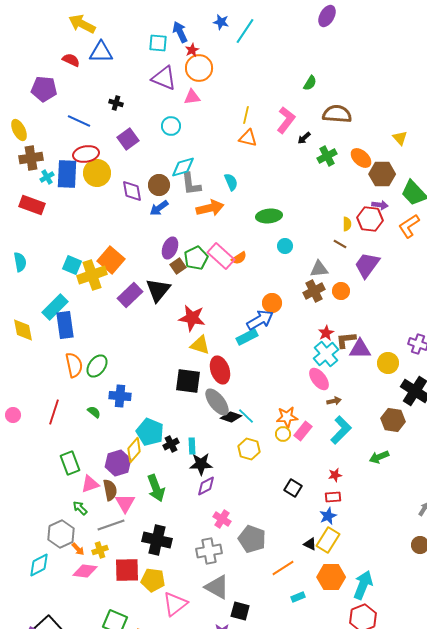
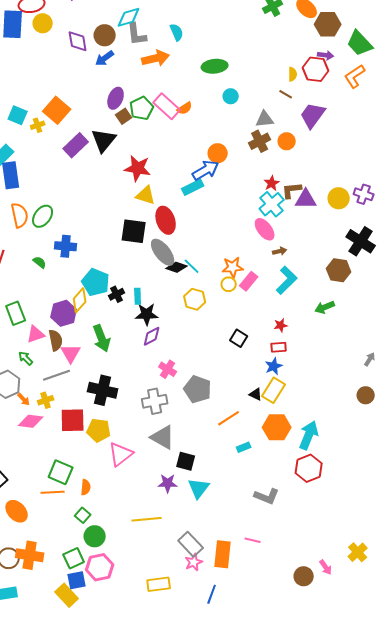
yellow circle: (97, 173) -> (43, 23), size x0.7
yellow cross: (92, 275) -> (38, 125), size x0.5
yellow circle: (388, 363) -> (339, 198), moved

